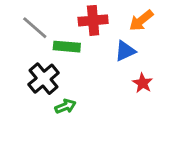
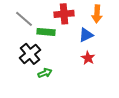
orange arrow: (141, 20) -> (97, 14), turned -48
red star: (143, 83) -> (88, 58), moved

